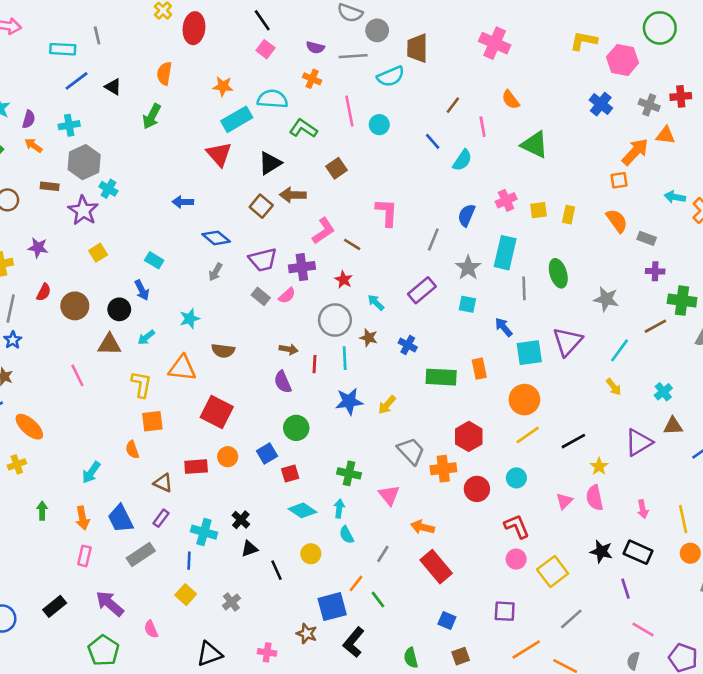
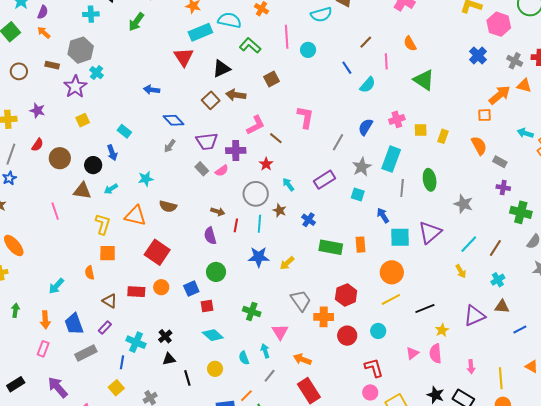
cyan cross: (69, 125) -> (91, 14), moved
brown line: (655, 326) -> (495, 248), moved, turned -36
cyan arrow: (339, 509) -> (265, 351), moved, turned -32

